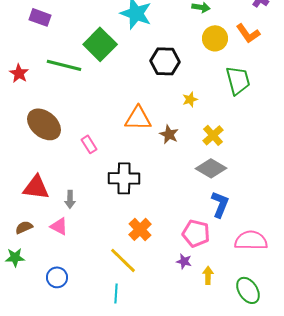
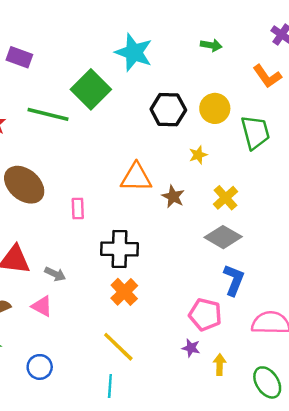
yellow circle: (215, 38) -> (215, 108), moved
pink rectangle: (89, 144) -> (78, 208), turned 30
gray arrow: (70, 199) -> (55, 274), turned -66
orange cross: (140, 229) -> (124, 292), moved

